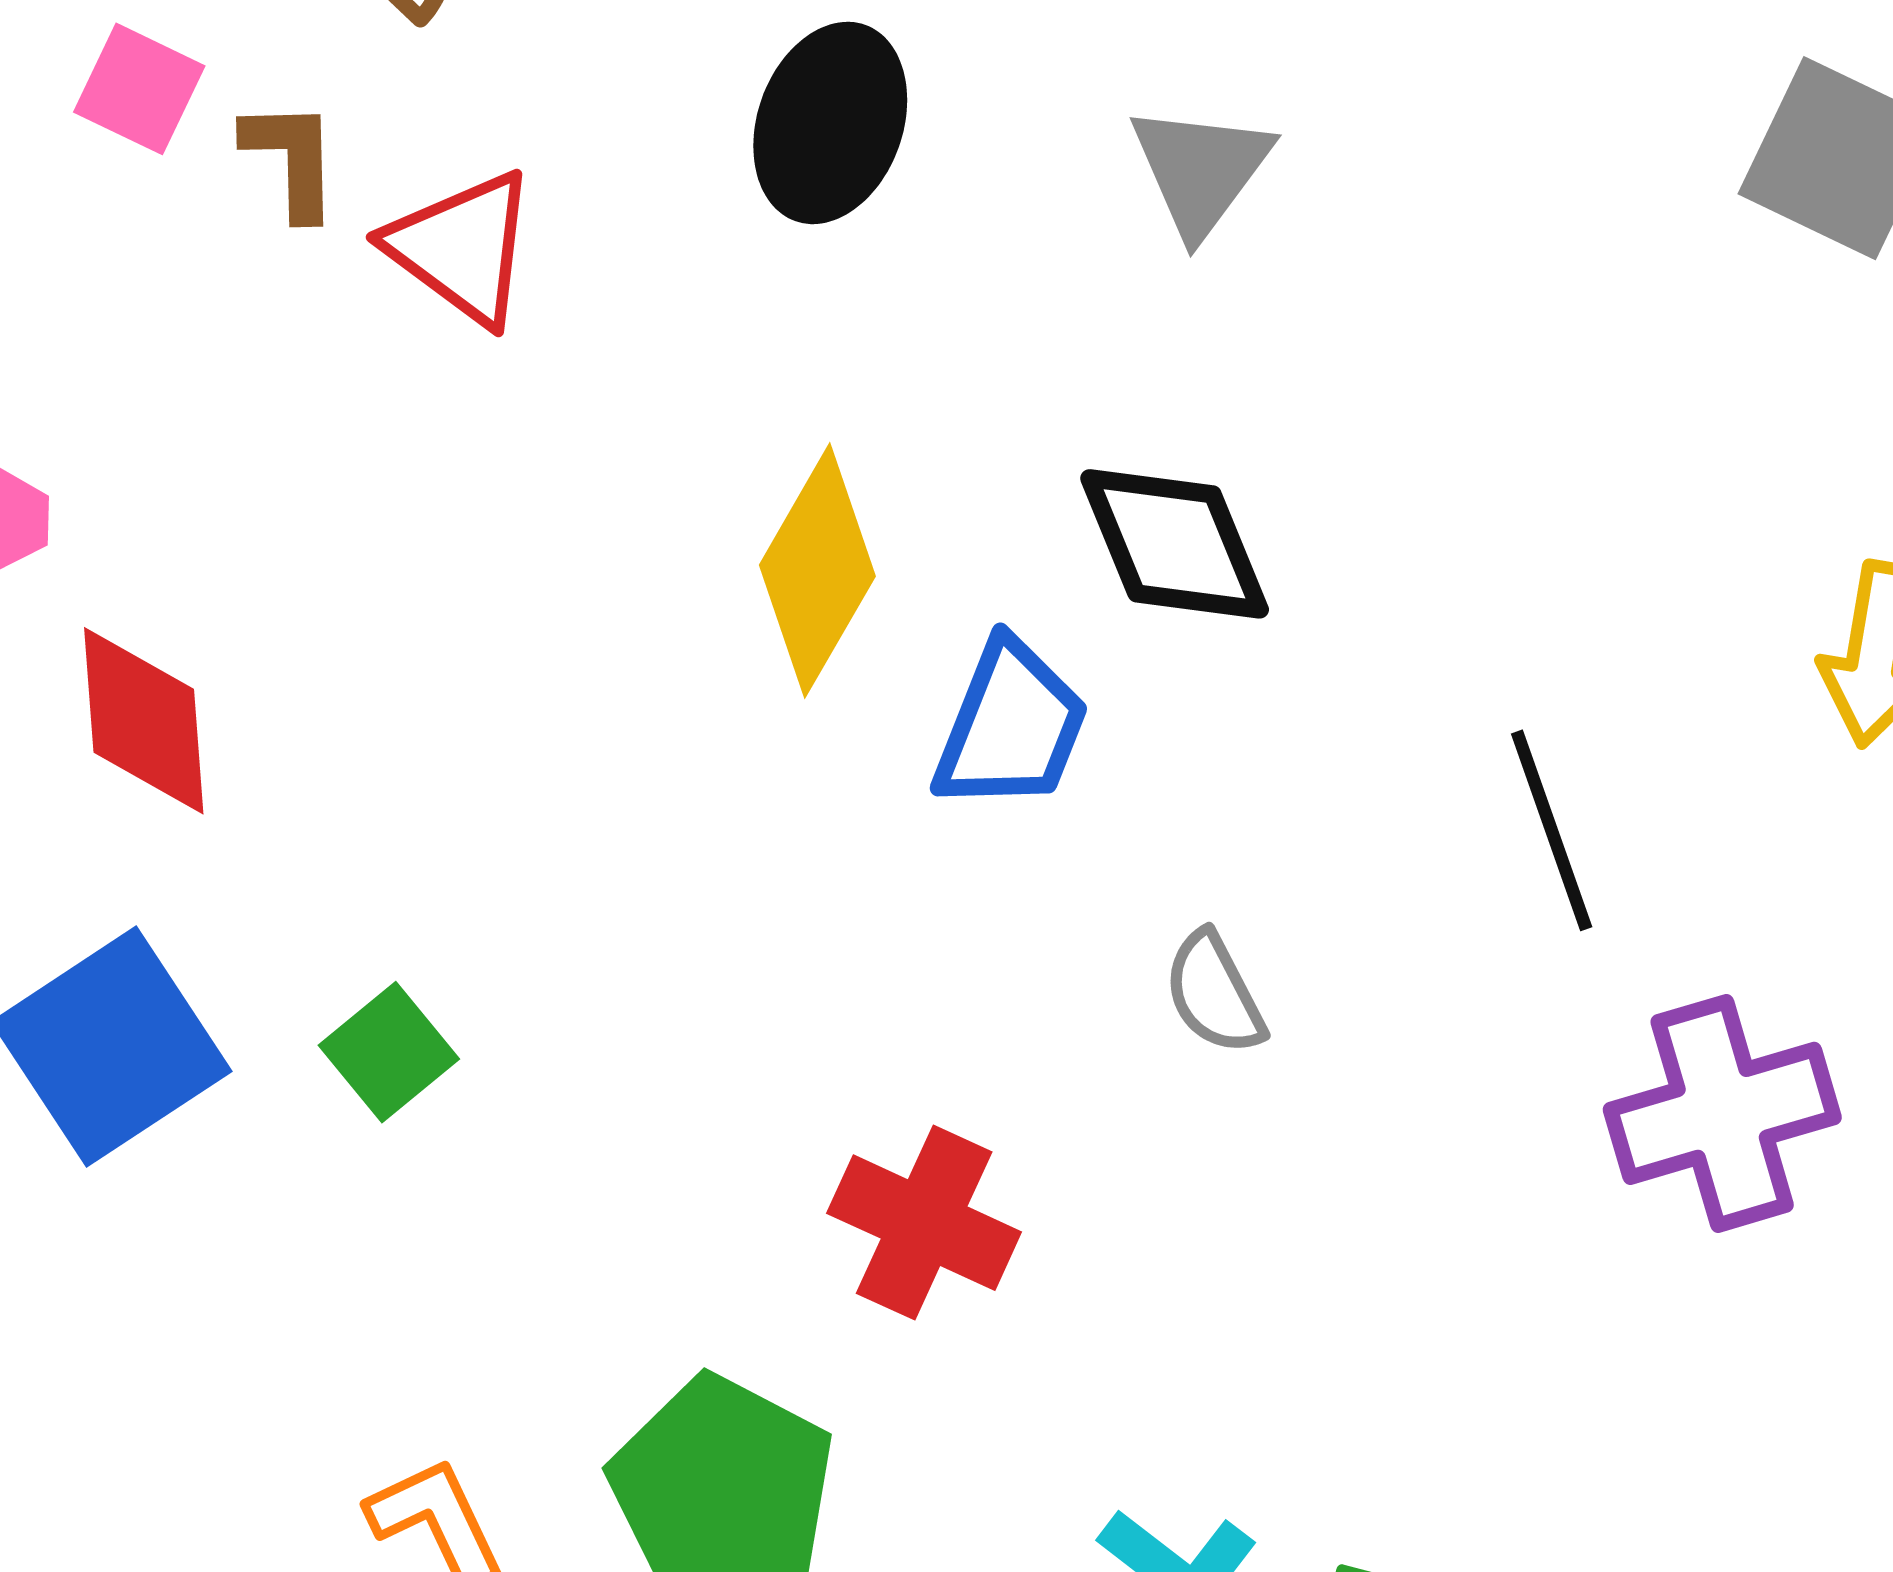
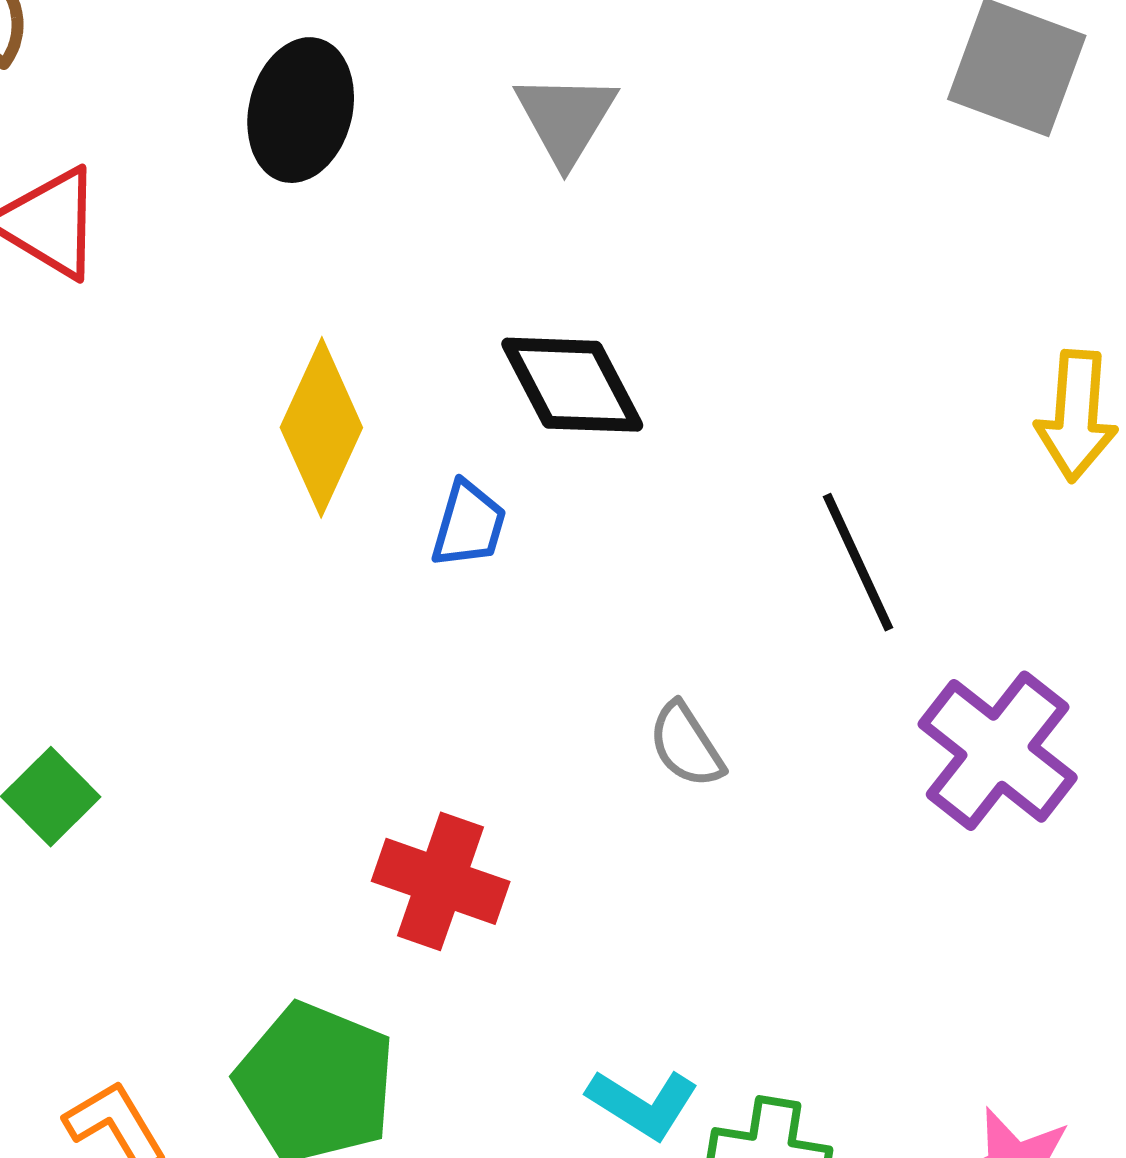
blue trapezoid: (1011, 726) -> (469, 524), size x0.7
gray semicircle: (1214, 993) -> (686, 745), moved
purple cross: (1722, 1113) -> (998, 751), turned -30

